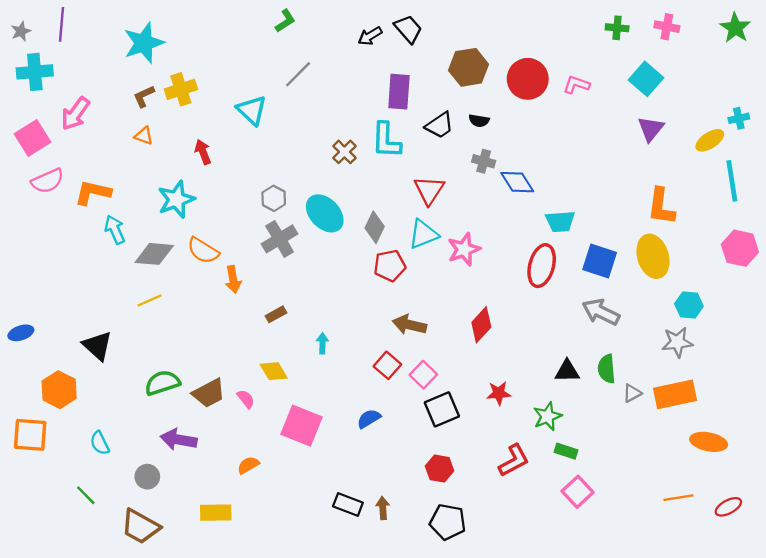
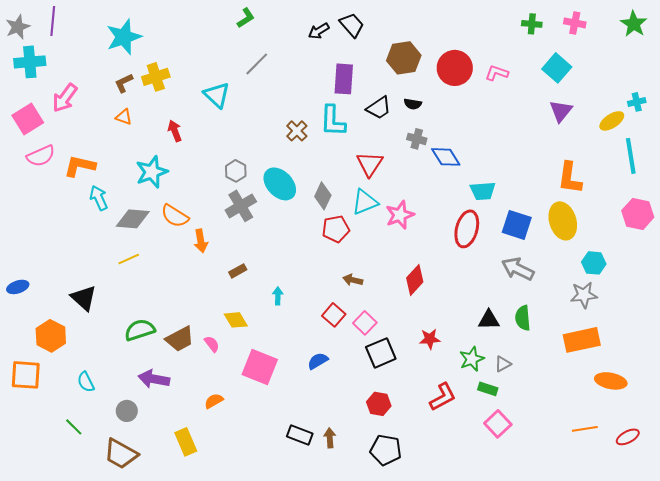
gray star: (21, 31) -> (18, 27), size x1.4
brown arrow: (409, 325) -> (353, 280), size x0.7
gray triangle: (632, 393) -> (503, 364), moved
yellow rectangle: (216, 513) -> (186, 442), turned 68

